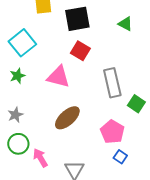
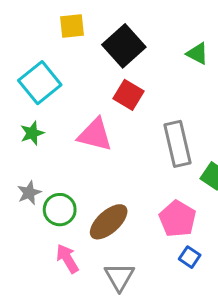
black square: (77, 19) -> (124, 46), turned -32
brown ellipse: (67, 118) -> (109, 222), moved
green circle: (18, 144) -> (60, 210), moved

